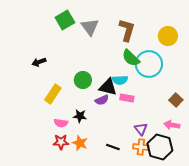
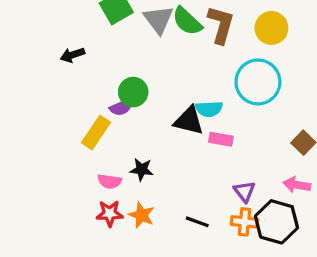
yellow circle: (168, 36) -> (271, 28), moved
green semicircle: (131, 58) -> (187, 21), moved
black arrow: (39, 62) -> (72, 55), moved
green circle: (83, 80) -> (133, 92), moved
purple semicircle: (102, 100) -> (121, 107), moved

